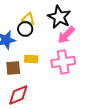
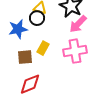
yellow rectangle: (31, 59) -> (43, 48), turned -64

